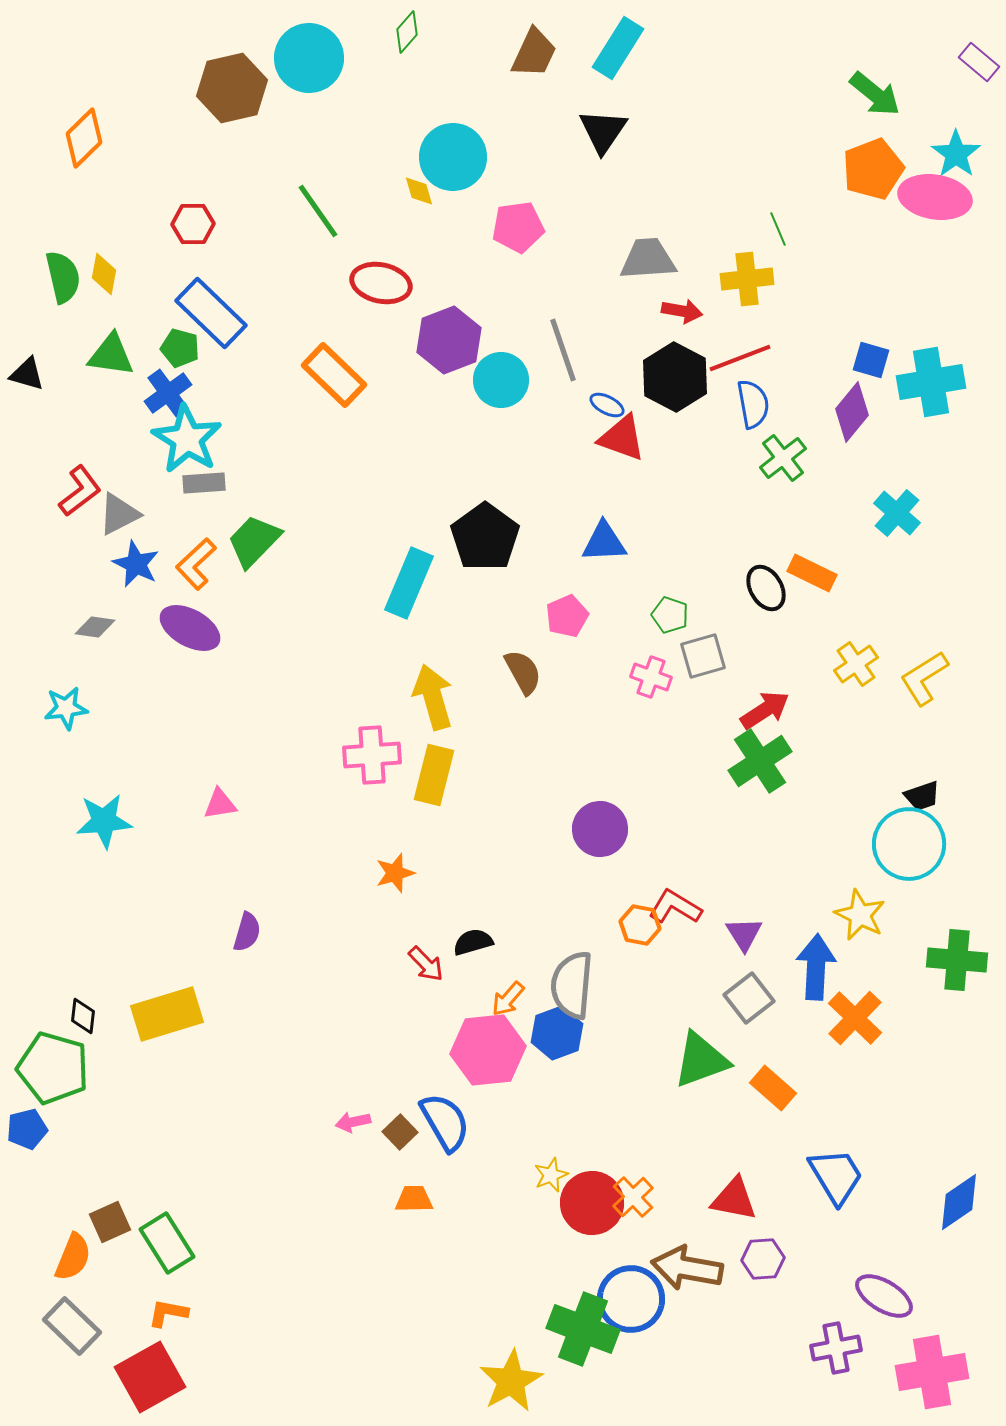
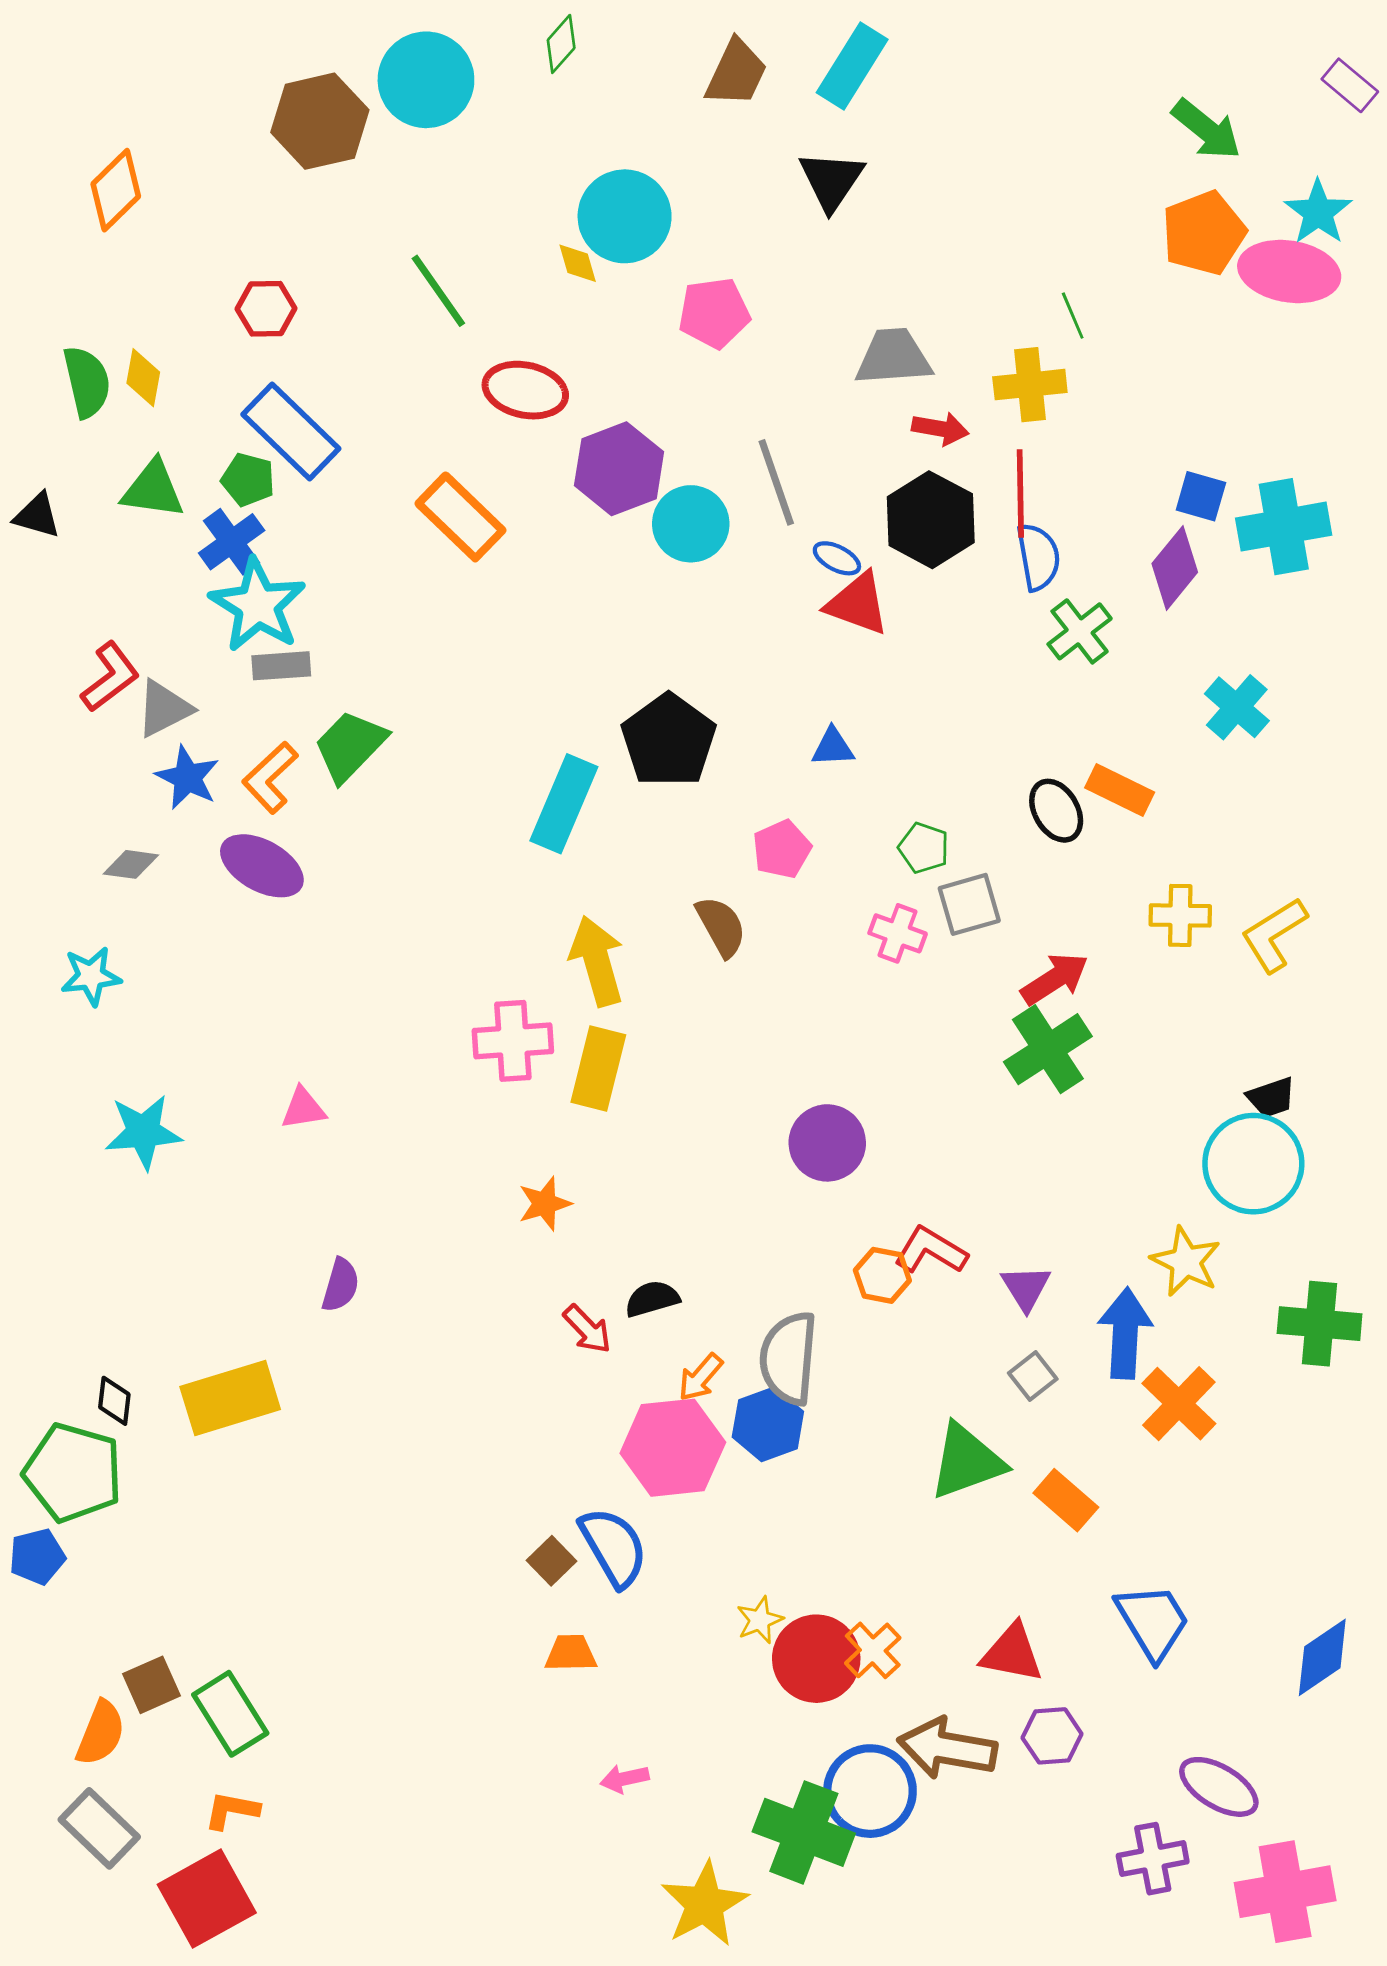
red line: (740, 358) -> (1020, 493), turned -70
blue triangle: (604, 542) -> (833, 747), size x0.7
yellow cross: (856, 664) -> (1180, 915), turned 36
gray square: (749, 998) -> (1033, 1376), size x0.7
pink arrow: (353, 1122) -> (625, 1779), moved

